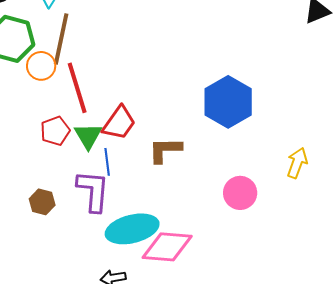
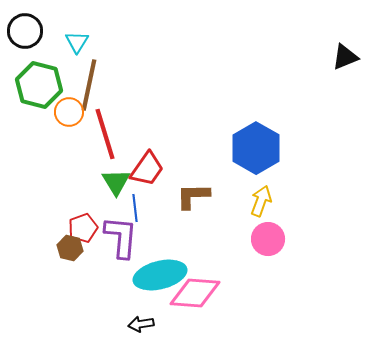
red pentagon: (55, 131) -> (83, 228), moved
yellow arrow: (297, 163) -> (261, 201), moved

